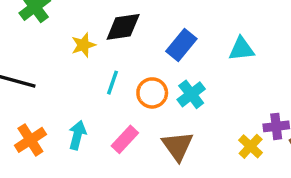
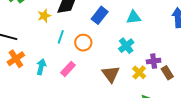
cyan cross: (191, 94) -> (126, 46), moved
orange cross: (30, 140) -> (16, 59), moved
brown triangle: (178, 146) -> (111, 74), moved

